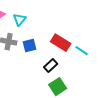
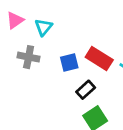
blue square: (30, 46) -> (69, 63), moved

